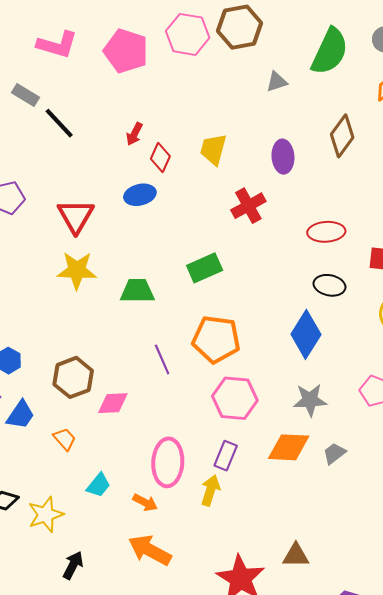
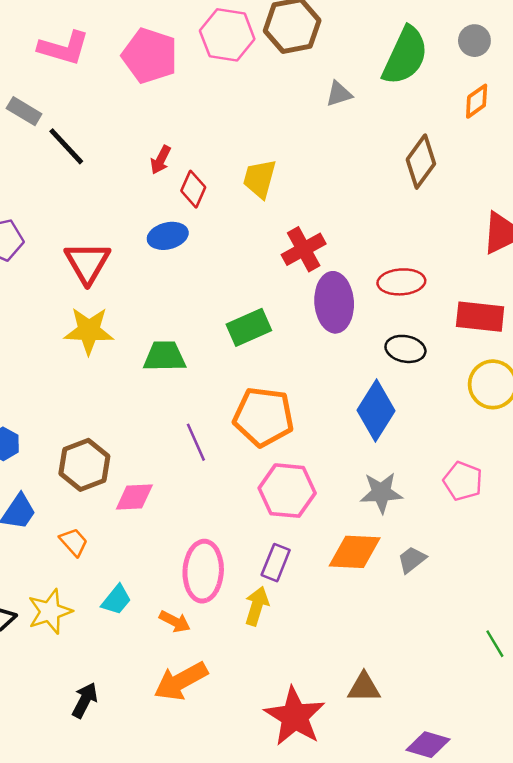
purple ellipse: (283, 157) -> (334, 302), moved, size x1.4
yellow star: (46, 515) -> (50, 612), moved
orange arrow: (150, 550) -> (181, 681), turned -57

